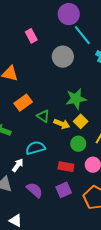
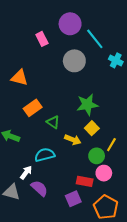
purple circle: (69, 14) -> (70, 24), moved
yellow arrow: (62, 124) -> (73, 140), moved
green circle: (78, 144) -> (97, 156), moved
red rectangle: (66, 167) -> (85, 181), moved
purple semicircle: (35, 190) -> (39, 188), moved

